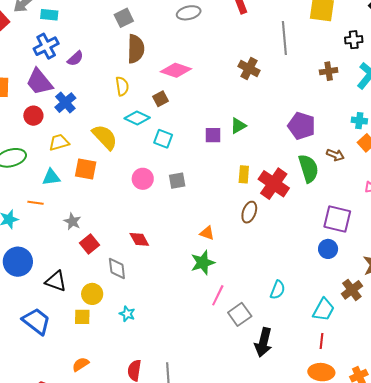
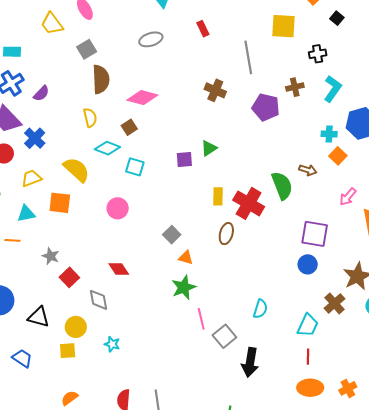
purple pentagon: (302, 126) -> (266, 107), moved
gray square: (177, 181) -> (172, 235), moved, turned -30
pink line: (218, 295) -> (201, 319), turned -35
blue trapezoid: (36, 321) -> (22, 358), size x0.7

